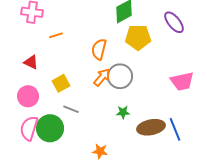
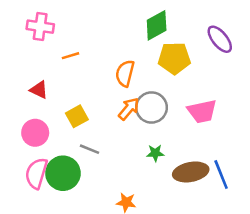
pink trapezoid: (182, 81) -> (202, 111), moved

